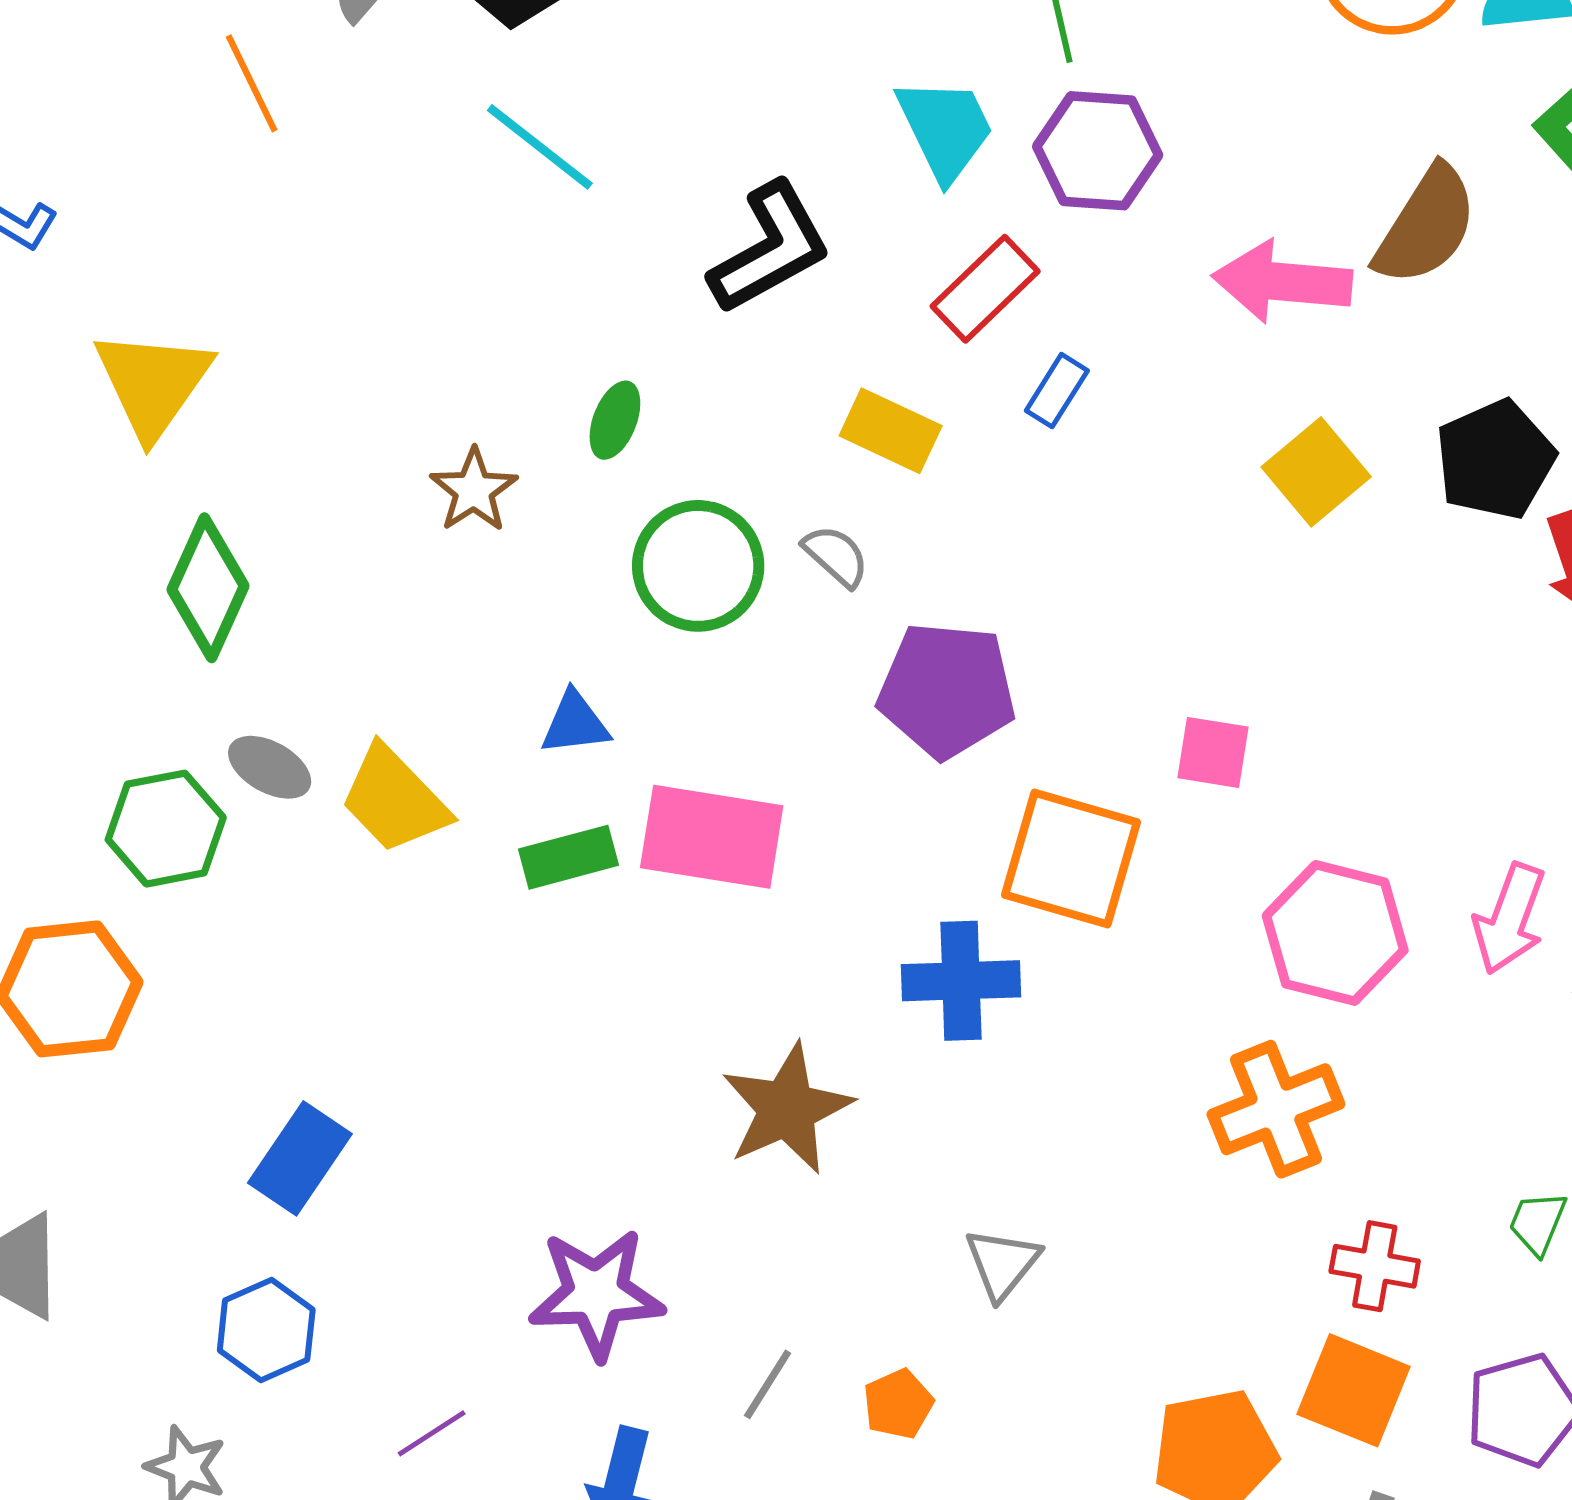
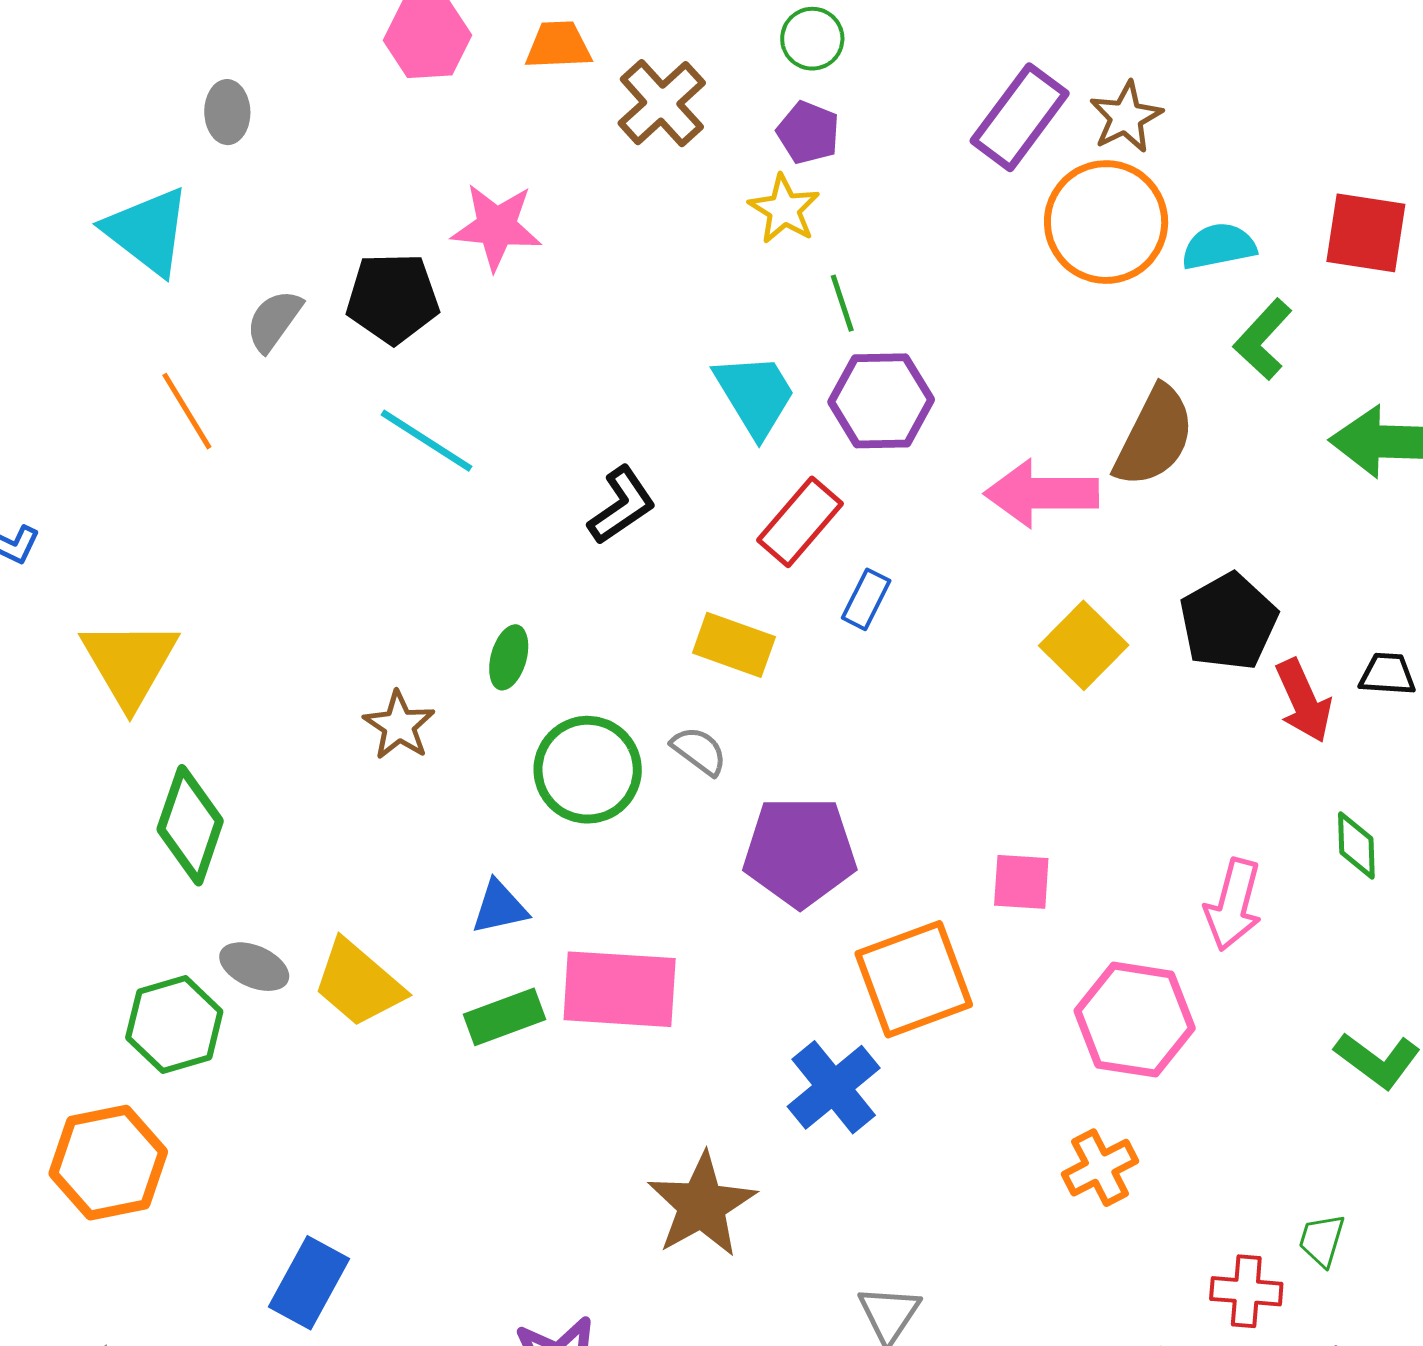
black L-shape: (770, 248) -> (622, 505), size x0.7
orange square: (1071, 858) -> (914, 979), turned -31
pink arrow: (1510, 919) -> (1233, 905), moved
blue cross: (961, 981) -> (834, 1087), turned -32
orange cross: (1276, 1109) -> (1100, 1168), size x0.7
red cross: (1375, 1266) -> (1246, 1291), moved

